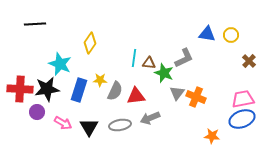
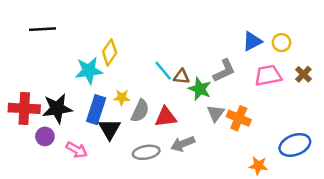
blue triangle: (207, 34) -> (252, 41), turned -36
cyan line: (134, 58) -> (163, 71), turned -48
cyan star: (60, 64) -> (89, 71), moved, turned -30
pink trapezoid: (243, 99) -> (268, 75), moved
black triangle: (89, 127) -> (110, 129), moved

